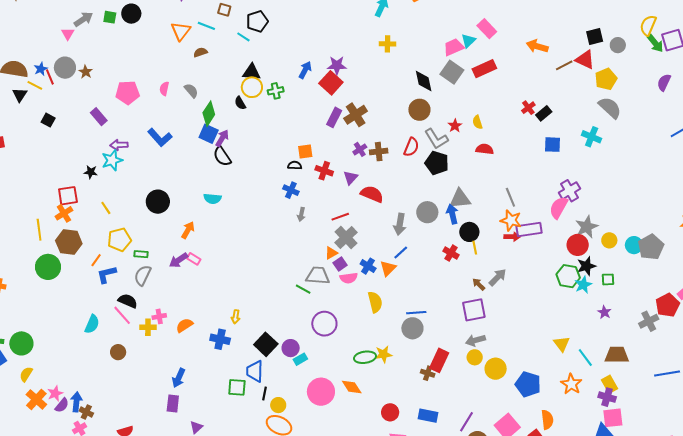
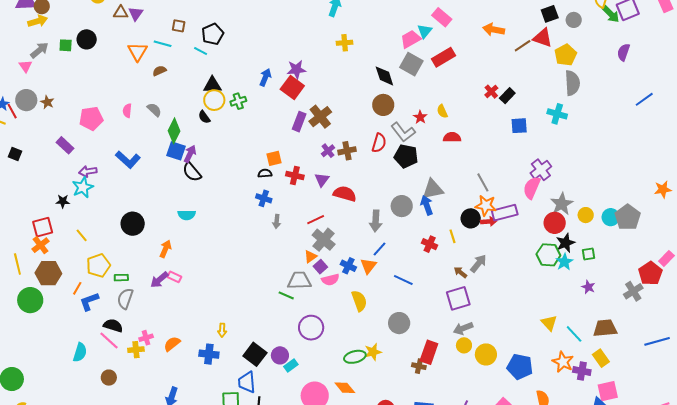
gray semicircle: (610, 108) -> (572, 83), turned 50
black circle: (469, 232) -> (471, 218), moved
blue line: (416, 313) -> (403, 280), moved, turned 36
purple cross: (607, 397) -> (582, 371), moved

